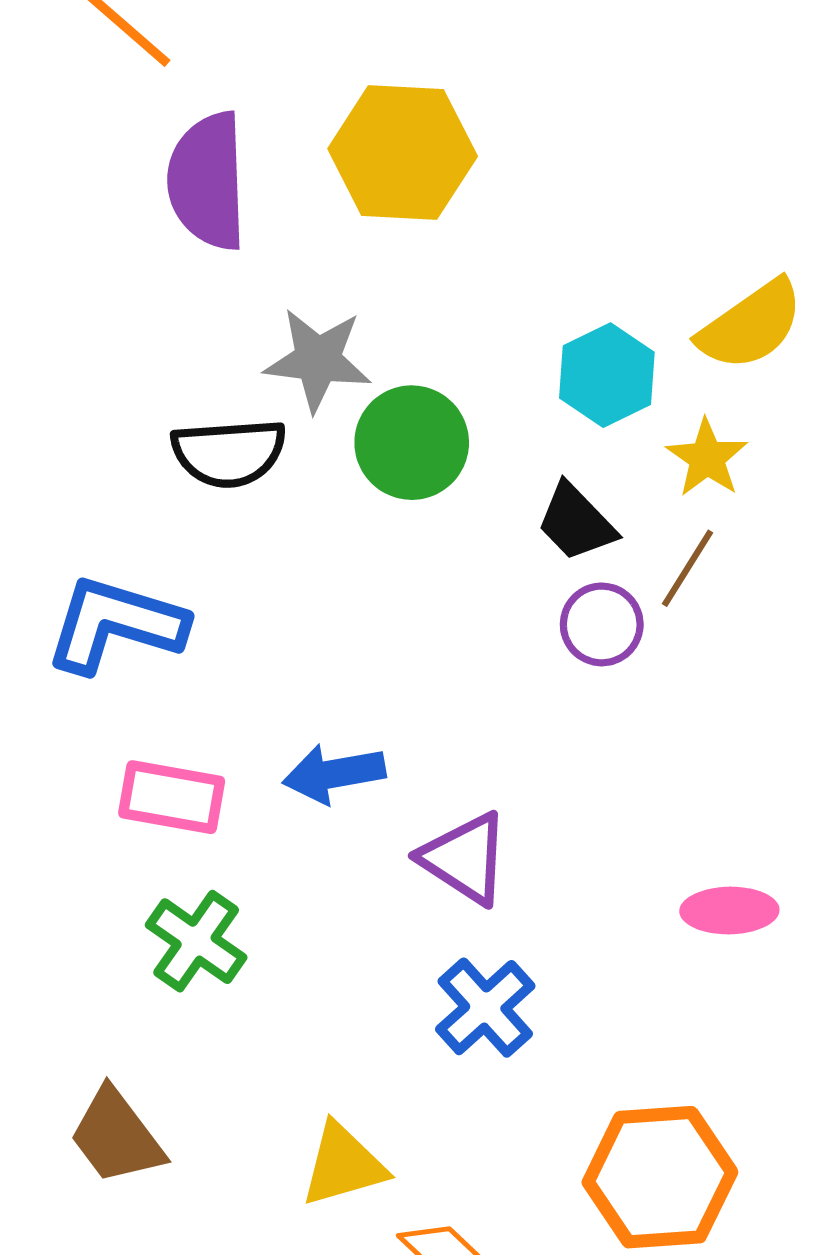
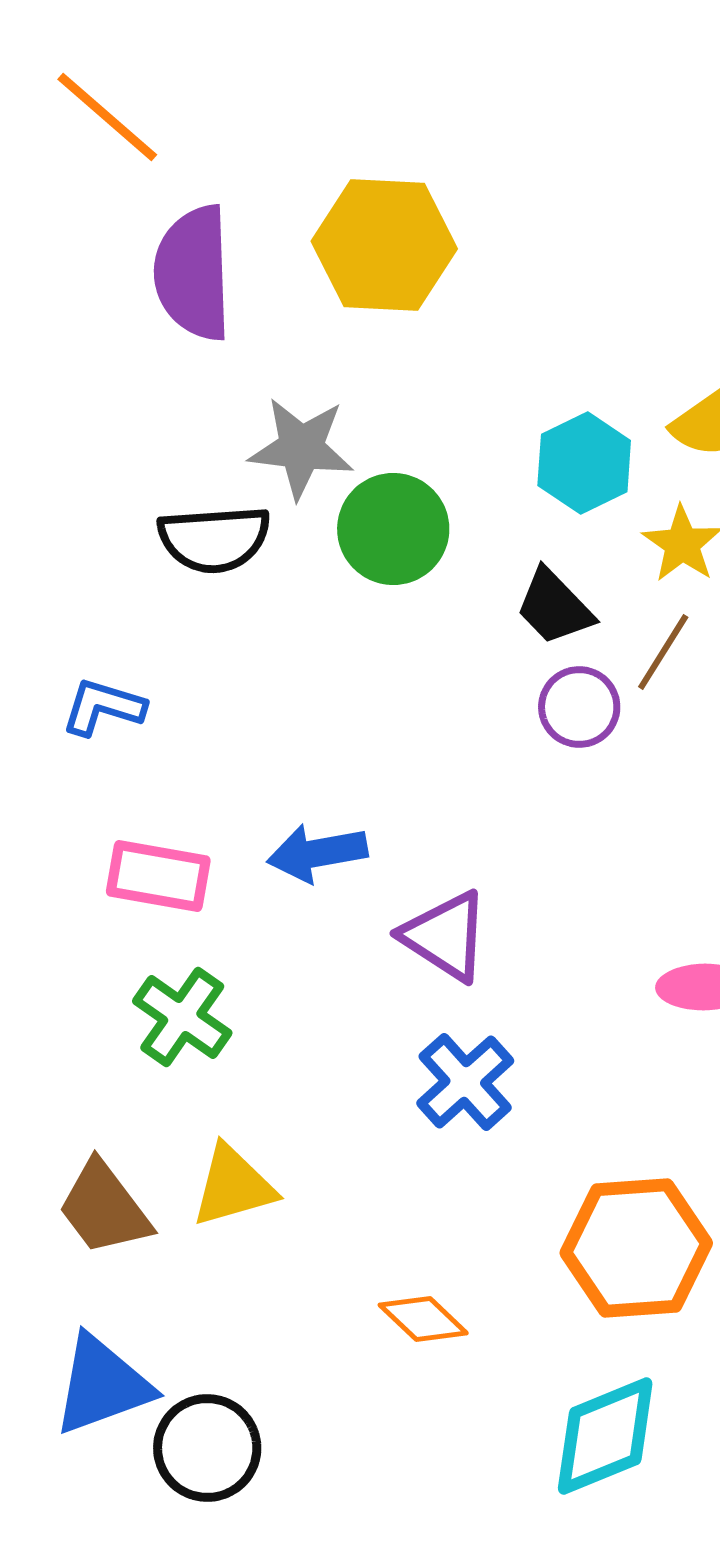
blue L-shape: (115, 624) -> (103, 707), size x0.6
yellow triangle: (343, 1165) -> (233, 1186), moved

